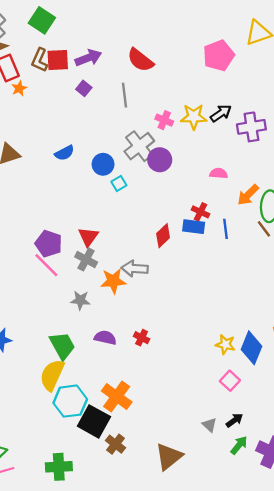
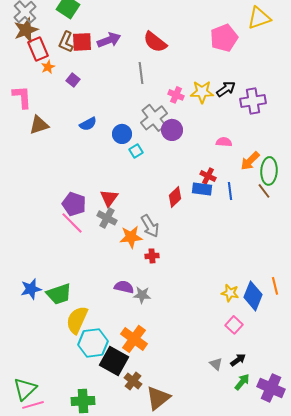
purple square: (84, 88) -> (73, 80), moved
gray arrow: (135, 269) -> (150, 226), turned -125
gray star: (80, 300) -> (142, 295), moved
red cross: (142, 338) -> (152, 256), moved, turned -32
green trapezoid: (62, 346) -> (59, 294), moved, turned 100
brown triangle: (169, 457) -> (158, 398), moved

